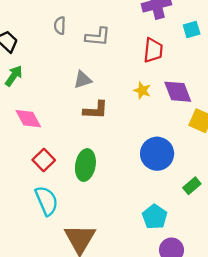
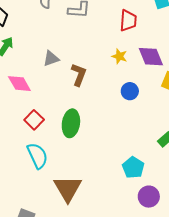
gray triangle: (83, 80) -> (51, 59), moved
brown L-shape: (96, 110) -> (79, 75), turned -70
blue circle: (157, 154) -> (130, 91), moved, size x0.6

